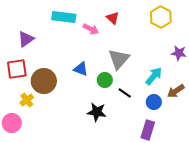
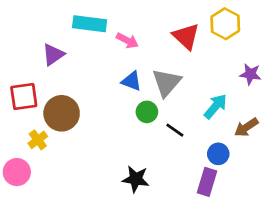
red triangle: (113, 18) -> (186, 36), moved, size x1.5
purple triangle: (26, 39) -> (53, 55), moved
blue triangle: (81, 69) -> (132, 81), moved
blue circle: (154, 102) -> (218, 154), moved
black star: (97, 112) -> (136, 179), moved

